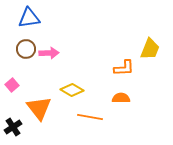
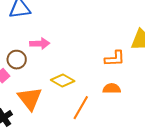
brown circle: (26, 49) -> (17, 60), moved
orange line: (90, 117) -> (81, 108), turned -70

